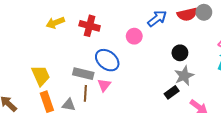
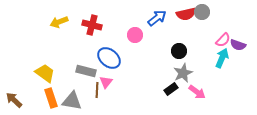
yellow trapezoid: (41, 76) -> (45, 73), turned -30
brown line: (85, 93) -> (97, 90), moved
gray triangle: (69, 105) -> (72, 101), size x1.5
pink arrow: (199, 107) -> (197, 92), moved

